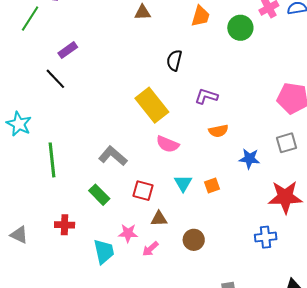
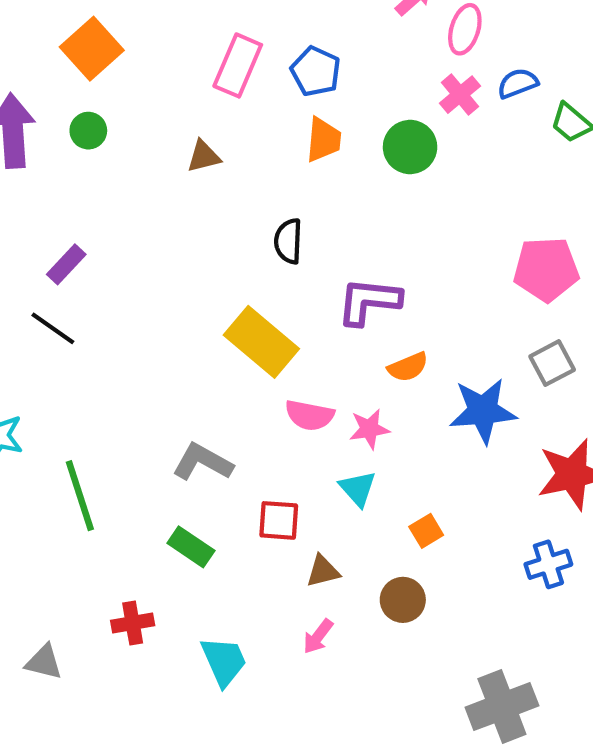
purple L-shape: (206, 96) -> (369, 301), size x1.4
blue star: (249, 159) -> (483, 411), size x1.5
orange square: (212, 186) -> (426, 531), moved
pink star: (128, 233) -> (369, 429), moved

